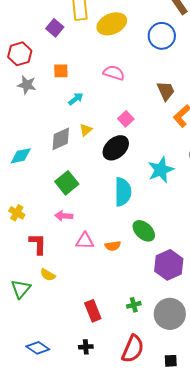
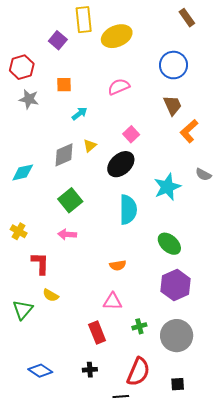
blue circle: (162, 36) -> (173, 65), moved
pink semicircle: (114, 73) -> (119, 87), turned -40
green ellipse: (144, 231) -> (169, 244), moved
pink triangle: (85, 241) -> (113, 302), moved

